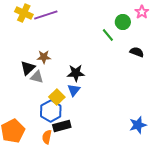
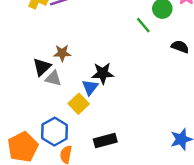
blue triangle: (74, 90) -> (90, 87), moved
blue hexagon: (51, 111) -> (55, 132), moved
black rectangle: (62, 126) -> (105, 141), moved

